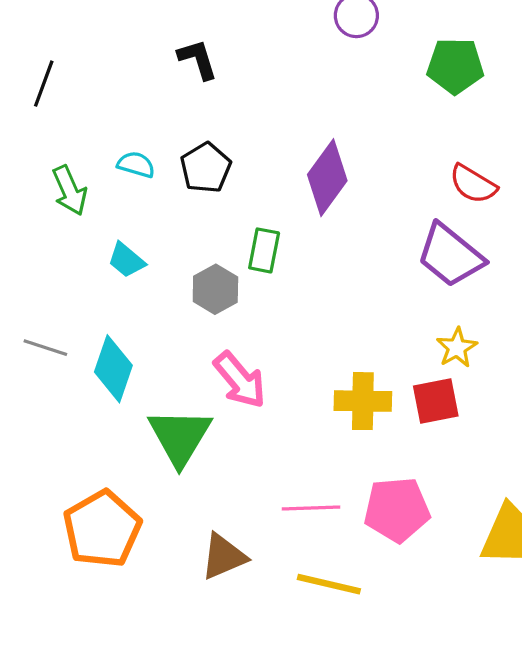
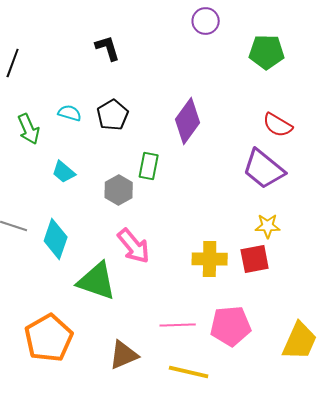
yellow star: (457, 348) -> (268, 226), turned 30
green triangle: (180, 437) -> (97, 281), turned -42

